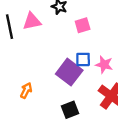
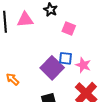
pink square: (83, 25) -> (69, 28), turned 32
orange arrow: (26, 90) -> (13, 79), turned -80

